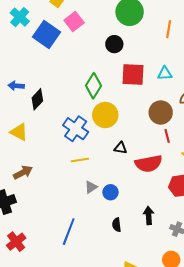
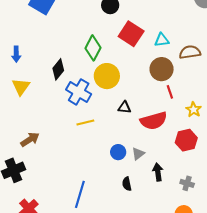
cyan triangle: (165, 73) -> (162, 40), moved
red square: (133, 75) -> (131, 34), turned 35
blue arrow: (16, 86) -> (16, 54), turned -91
black diamond: (37, 99) -> (58, 69), moved
yellow triangle: (19, 132) -> (21, 87), moved, turned 42
gray triangle: (91, 187) -> (138, 154), moved

